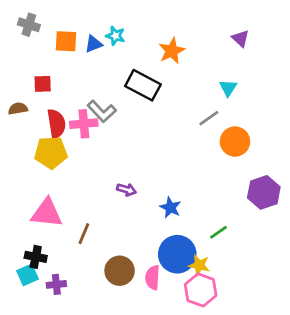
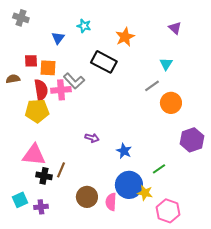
orange square: (66, 41) -> (48, 68), moved
blue triangle: (93, 44) -> (58, 38), moved, turned -32
black cross: (36, 257) -> (44, 176), moved
pink hexagon: (201, 290) -> (168, 211), moved

